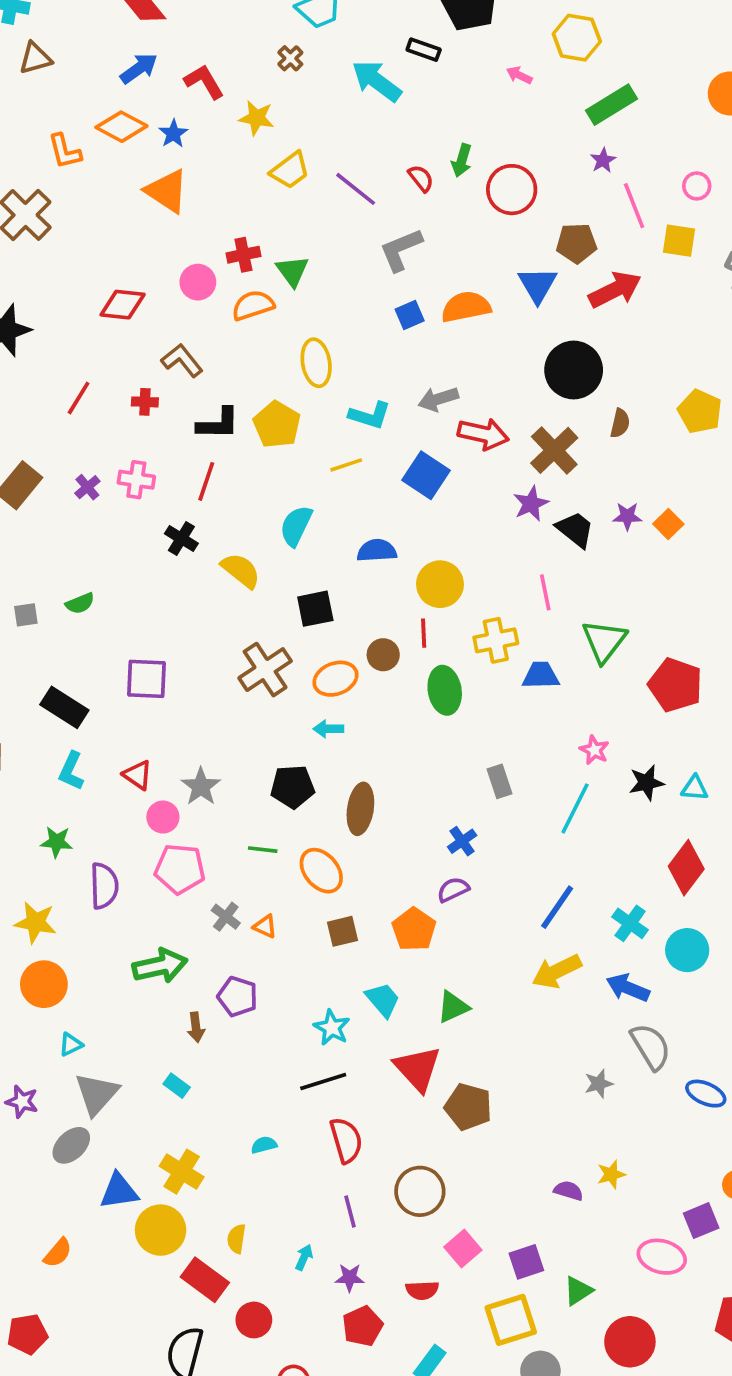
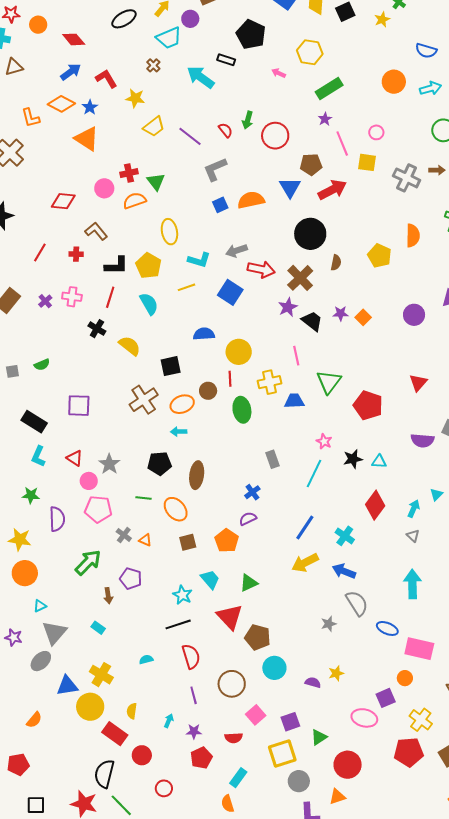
cyan semicircle: (296, 526) -> (149, 304), moved, turned 125
cyan circle: (687, 950) -> (274, 668), moved
green arrow: (160, 966) -> (88, 562), turned -32

